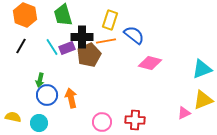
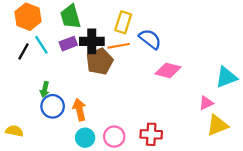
cyan line: (52, 47) -> (41, 45), moved
purple rectangle: (67, 48) -> (68, 44), moved
yellow triangle: (203, 100) -> (217, 125), moved
pink triangle: (184, 113) -> (206, 103), moved
cyan circle: (39, 123) -> (85, 138), moved

